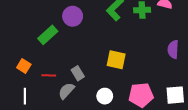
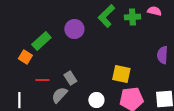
purple circle: (73, 16) -> (74, 29), moved
yellow square: (116, 60) -> (121, 74), moved
orange square: (24, 66) -> (25, 57), moved

